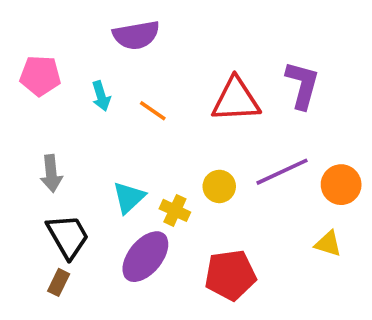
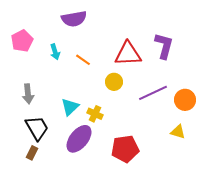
pink pentagon: (40, 76) -> (22, 41), turned -30
yellow circle: (219, 186) -> (114, 82), moved

